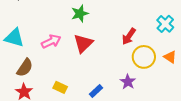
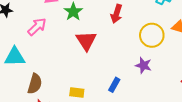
red arrow: (129, 36) -> (116, 14), moved
pink arrow: (51, 41) -> (37, 27), moved

